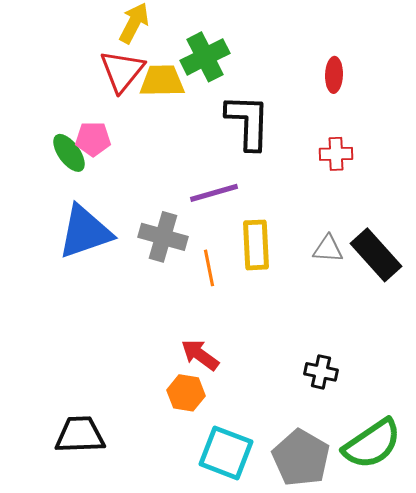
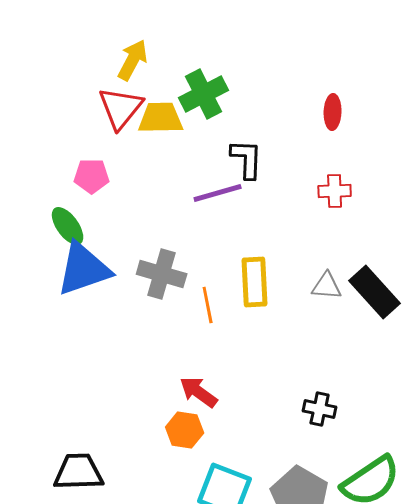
black L-shape: (248, 122) -> (247, 159), size x0.7
green ellipse: (69, 153) -> (68, 226), moved
purple line: (214, 193) -> (218, 193), moved

